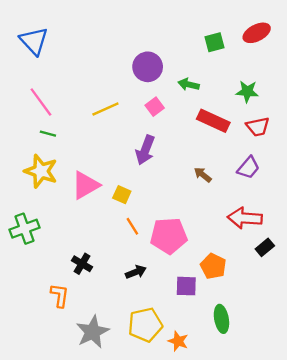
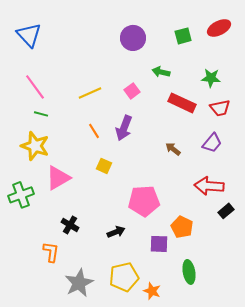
purple circle: (148, 67) -> (133, 38), moved
pink triangle: (85, 185) -> (58, 178), moved
orange line: (132, 226) -> (94, 131), moved

